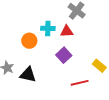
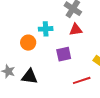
red triangle: (67, 31) -> (76, 30), moved
purple square: (64, 55) -> (64, 54), turned 35

